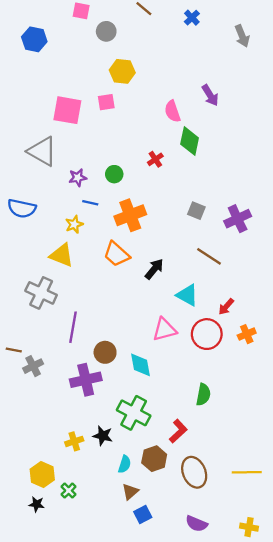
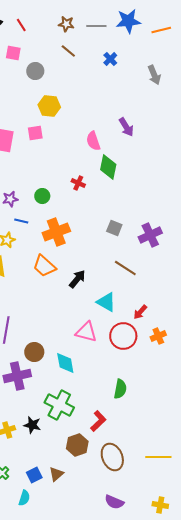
red cross: (155, 159) -> (78, 183), turned -32
pink triangle: (164, 329) -> (86, 332), turned 30
cyan semicircle: (124, 464) -> (24, 498), moved
blue square: (143, 515) -> (34, 475), moved

